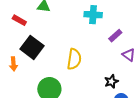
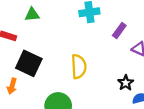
orange arrow: (13, 64) -> (12, 86), turned 32

